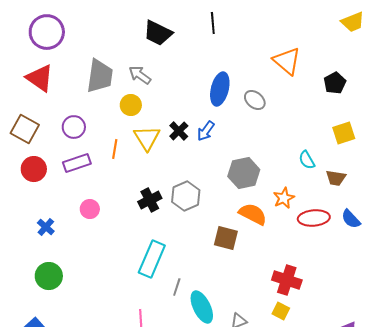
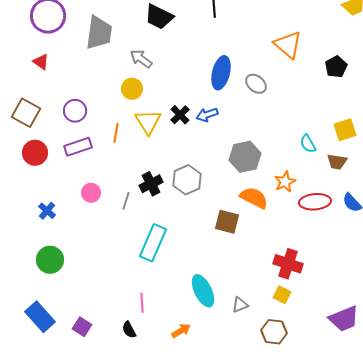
gray trapezoid: (100, 76) -> (99, 33), moved
red triangle: (40, 78) -> (41, 62), size x0.6
blue arrow: (206, 131) -> (207, 115), turned 35
yellow square: (344, 133) -> (345, 130), moved
gray line: (177, 287) -> (126, 201), moved

